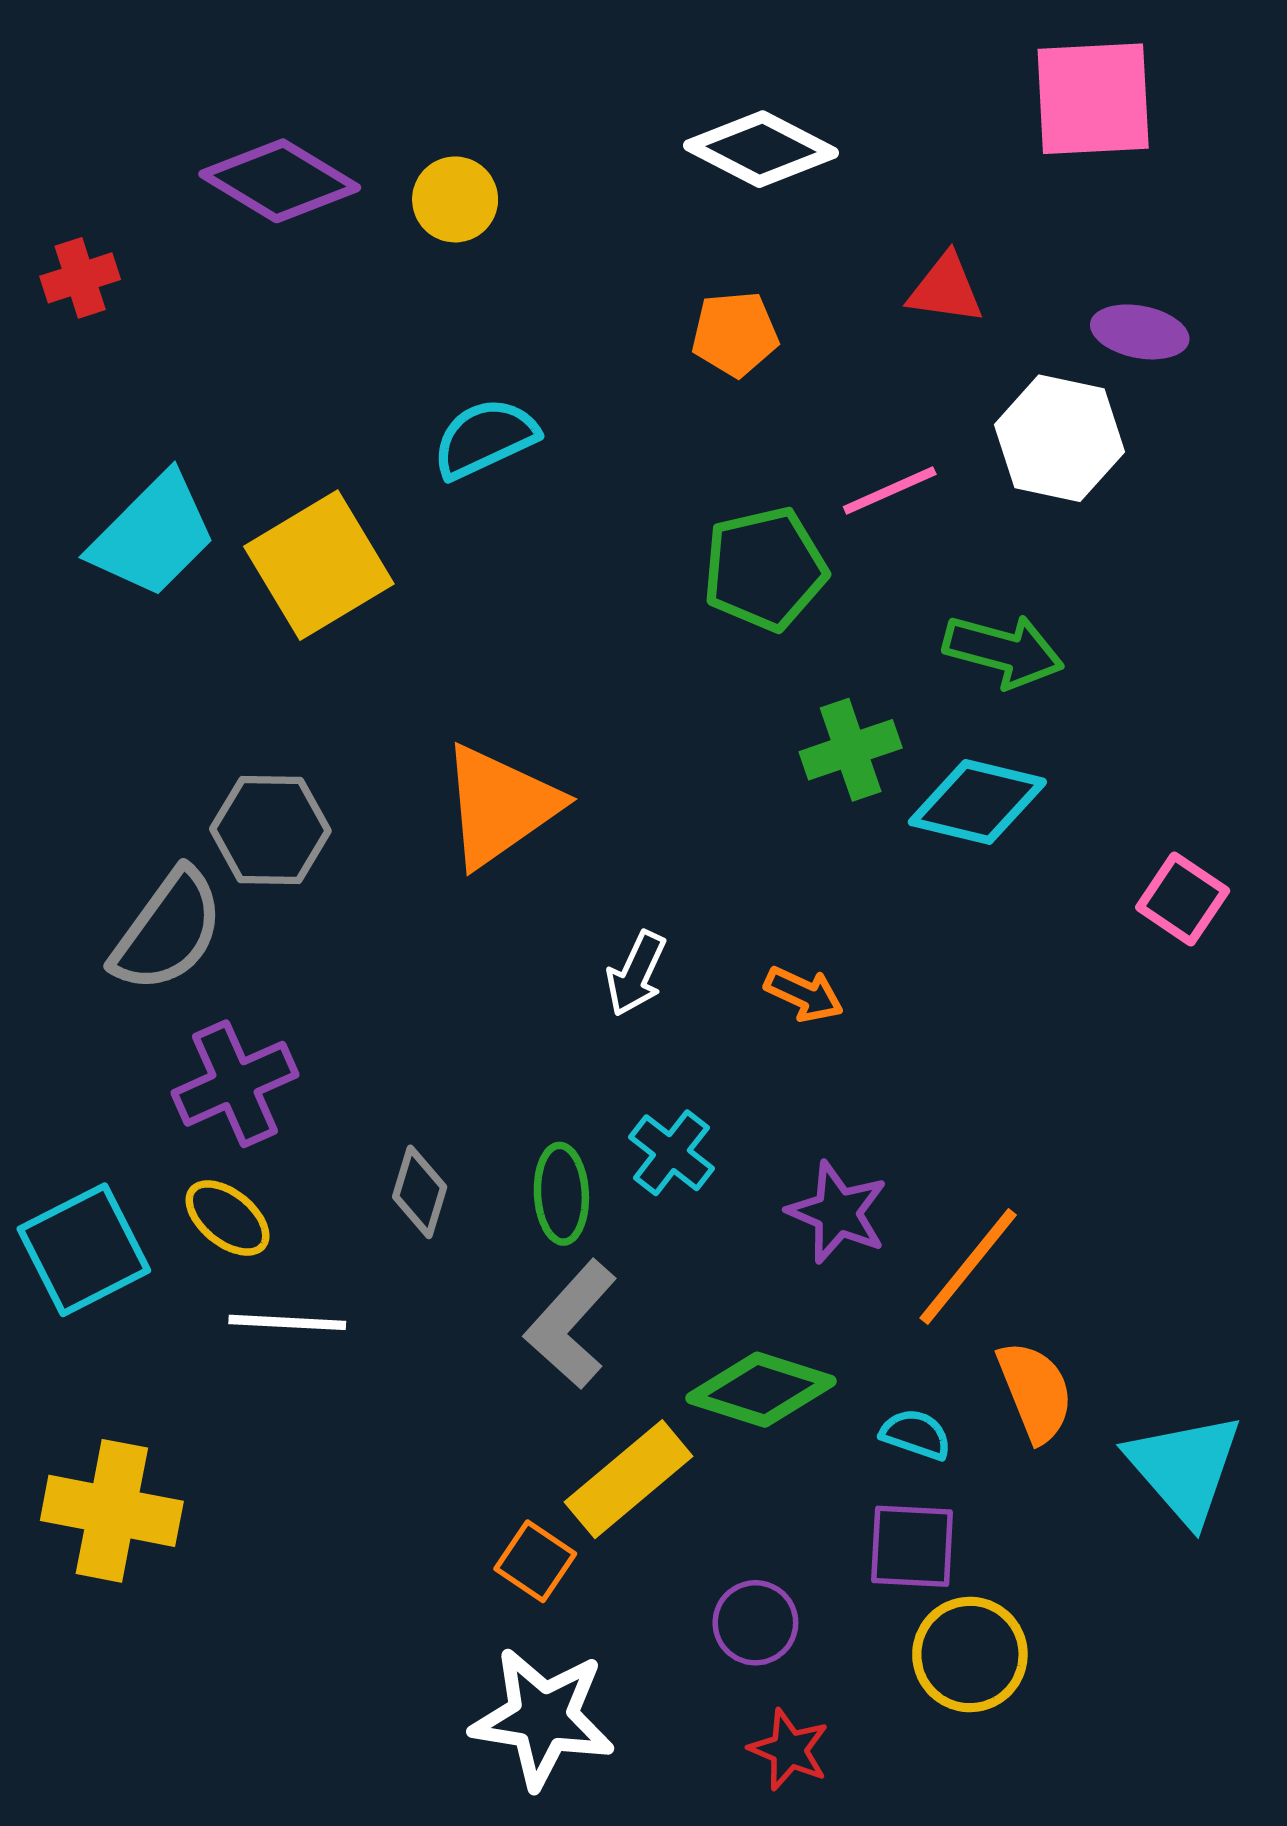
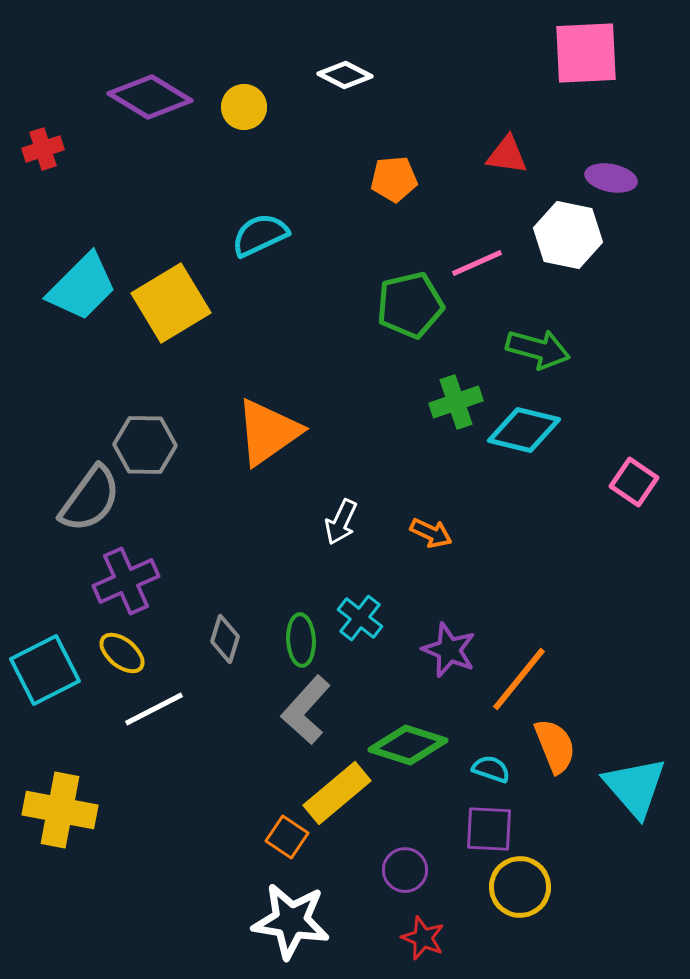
white diamond: (761, 149) -> (345, 75), moved, size x0.7
white line: (287, 1322) -> (154, 709), turned -30

